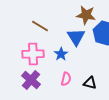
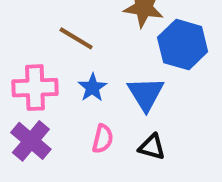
brown line: (40, 26) -> (76, 38), moved
blue triangle: (76, 37) -> (146, 94), moved

